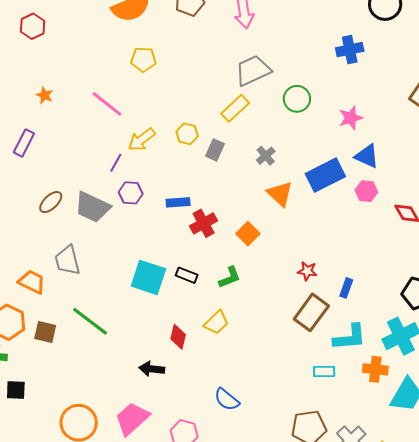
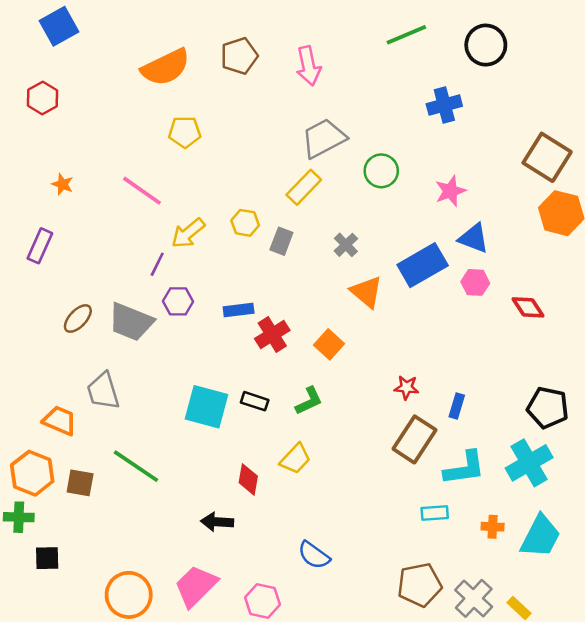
orange cross: (375, 369) -> (493, 527), moved, size x0.7

